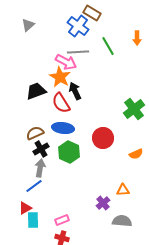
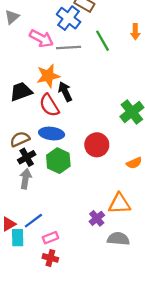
pink arrow: (66, 62) -> (41, 38), moved
orange star: (60, 77) -> (48, 76), turned 30
blue line: (34, 186) -> (33, 221), moved
orange triangle: (123, 190) -> (119, 204), size x1.5

